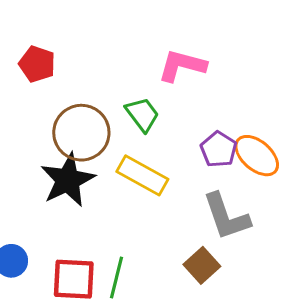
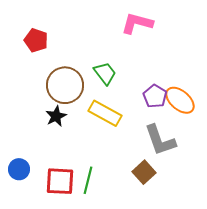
pink L-shape: (182, 66) -> (137, 23), moved
black star: (68, 180) -> (56, 116), size x0.6

